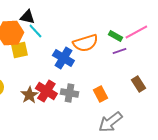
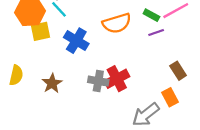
blue cross: (63, 58) -> (76, 41), moved
red cross: (46, 91) -> (117, 79), moved, turned 30
orange rectangle: (100, 94) -> (170, 97), moved

